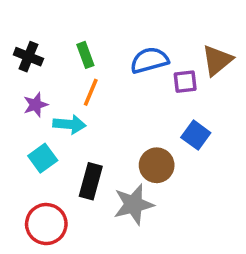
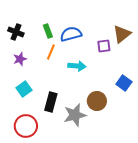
blue semicircle: (150, 60) -> (71, 34), moved
cyan arrow: (69, 124) -> (77, 66), moved
blue square: (196, 135) -> (124, 83), moved
brown circle: (157, 165) -> (97, 101), moved

